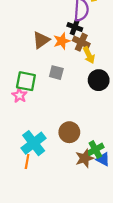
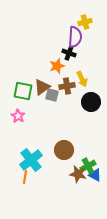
brown triangle: (41, 40) -> (42, 87), moved
brown cross: (81, 42) -> (67, 86), moved, turned -35
green square: (26, 81) -> (23, 91), moved
brown star: (85, 158) -> (78, 174), turned 30

